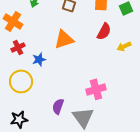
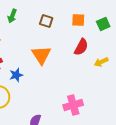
orange triangle: (64, 39) -> (41, 55), turned -45

